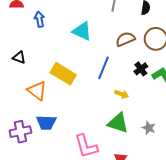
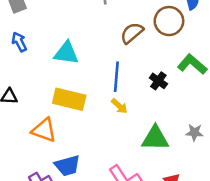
cyan triangle: (82, 31) -> (66, 53), moved
black cross: (141, 69) -> (158, 81), moved
yellow arrow: (122, 94) -> (119, 106), moved, turned 40

